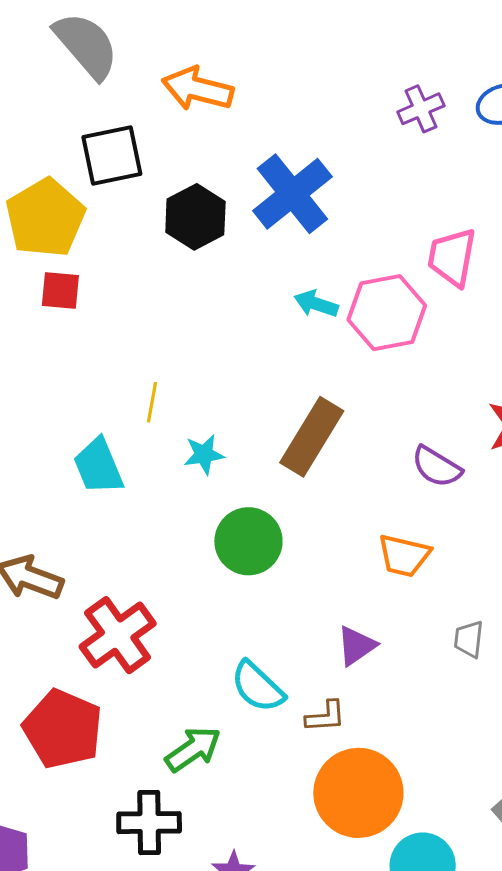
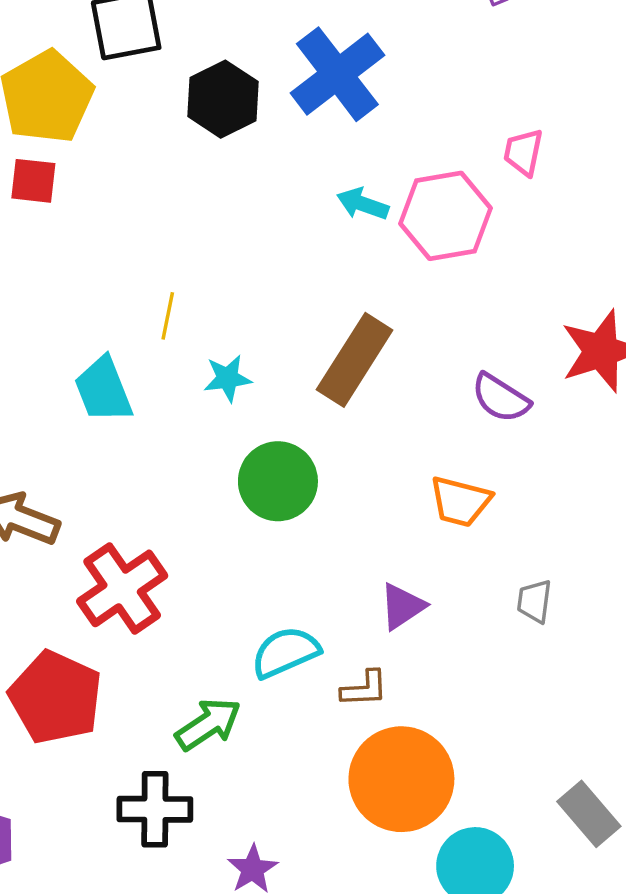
pink trapezoid: (452, 257) -> (523, 152), size x0.7
red square: (60, 291) -> (33, 181), moved
cyan semicircle: (258, 687) -> (285, 652), turned 112

